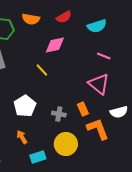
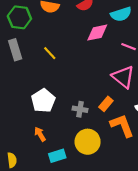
pink diamond: (55, 45) -> (97, 33), moved
yellow line: (42, 70) -> (50, 53), moved
orange rectangle: (83, 109) -> (106, 104), turned 64

